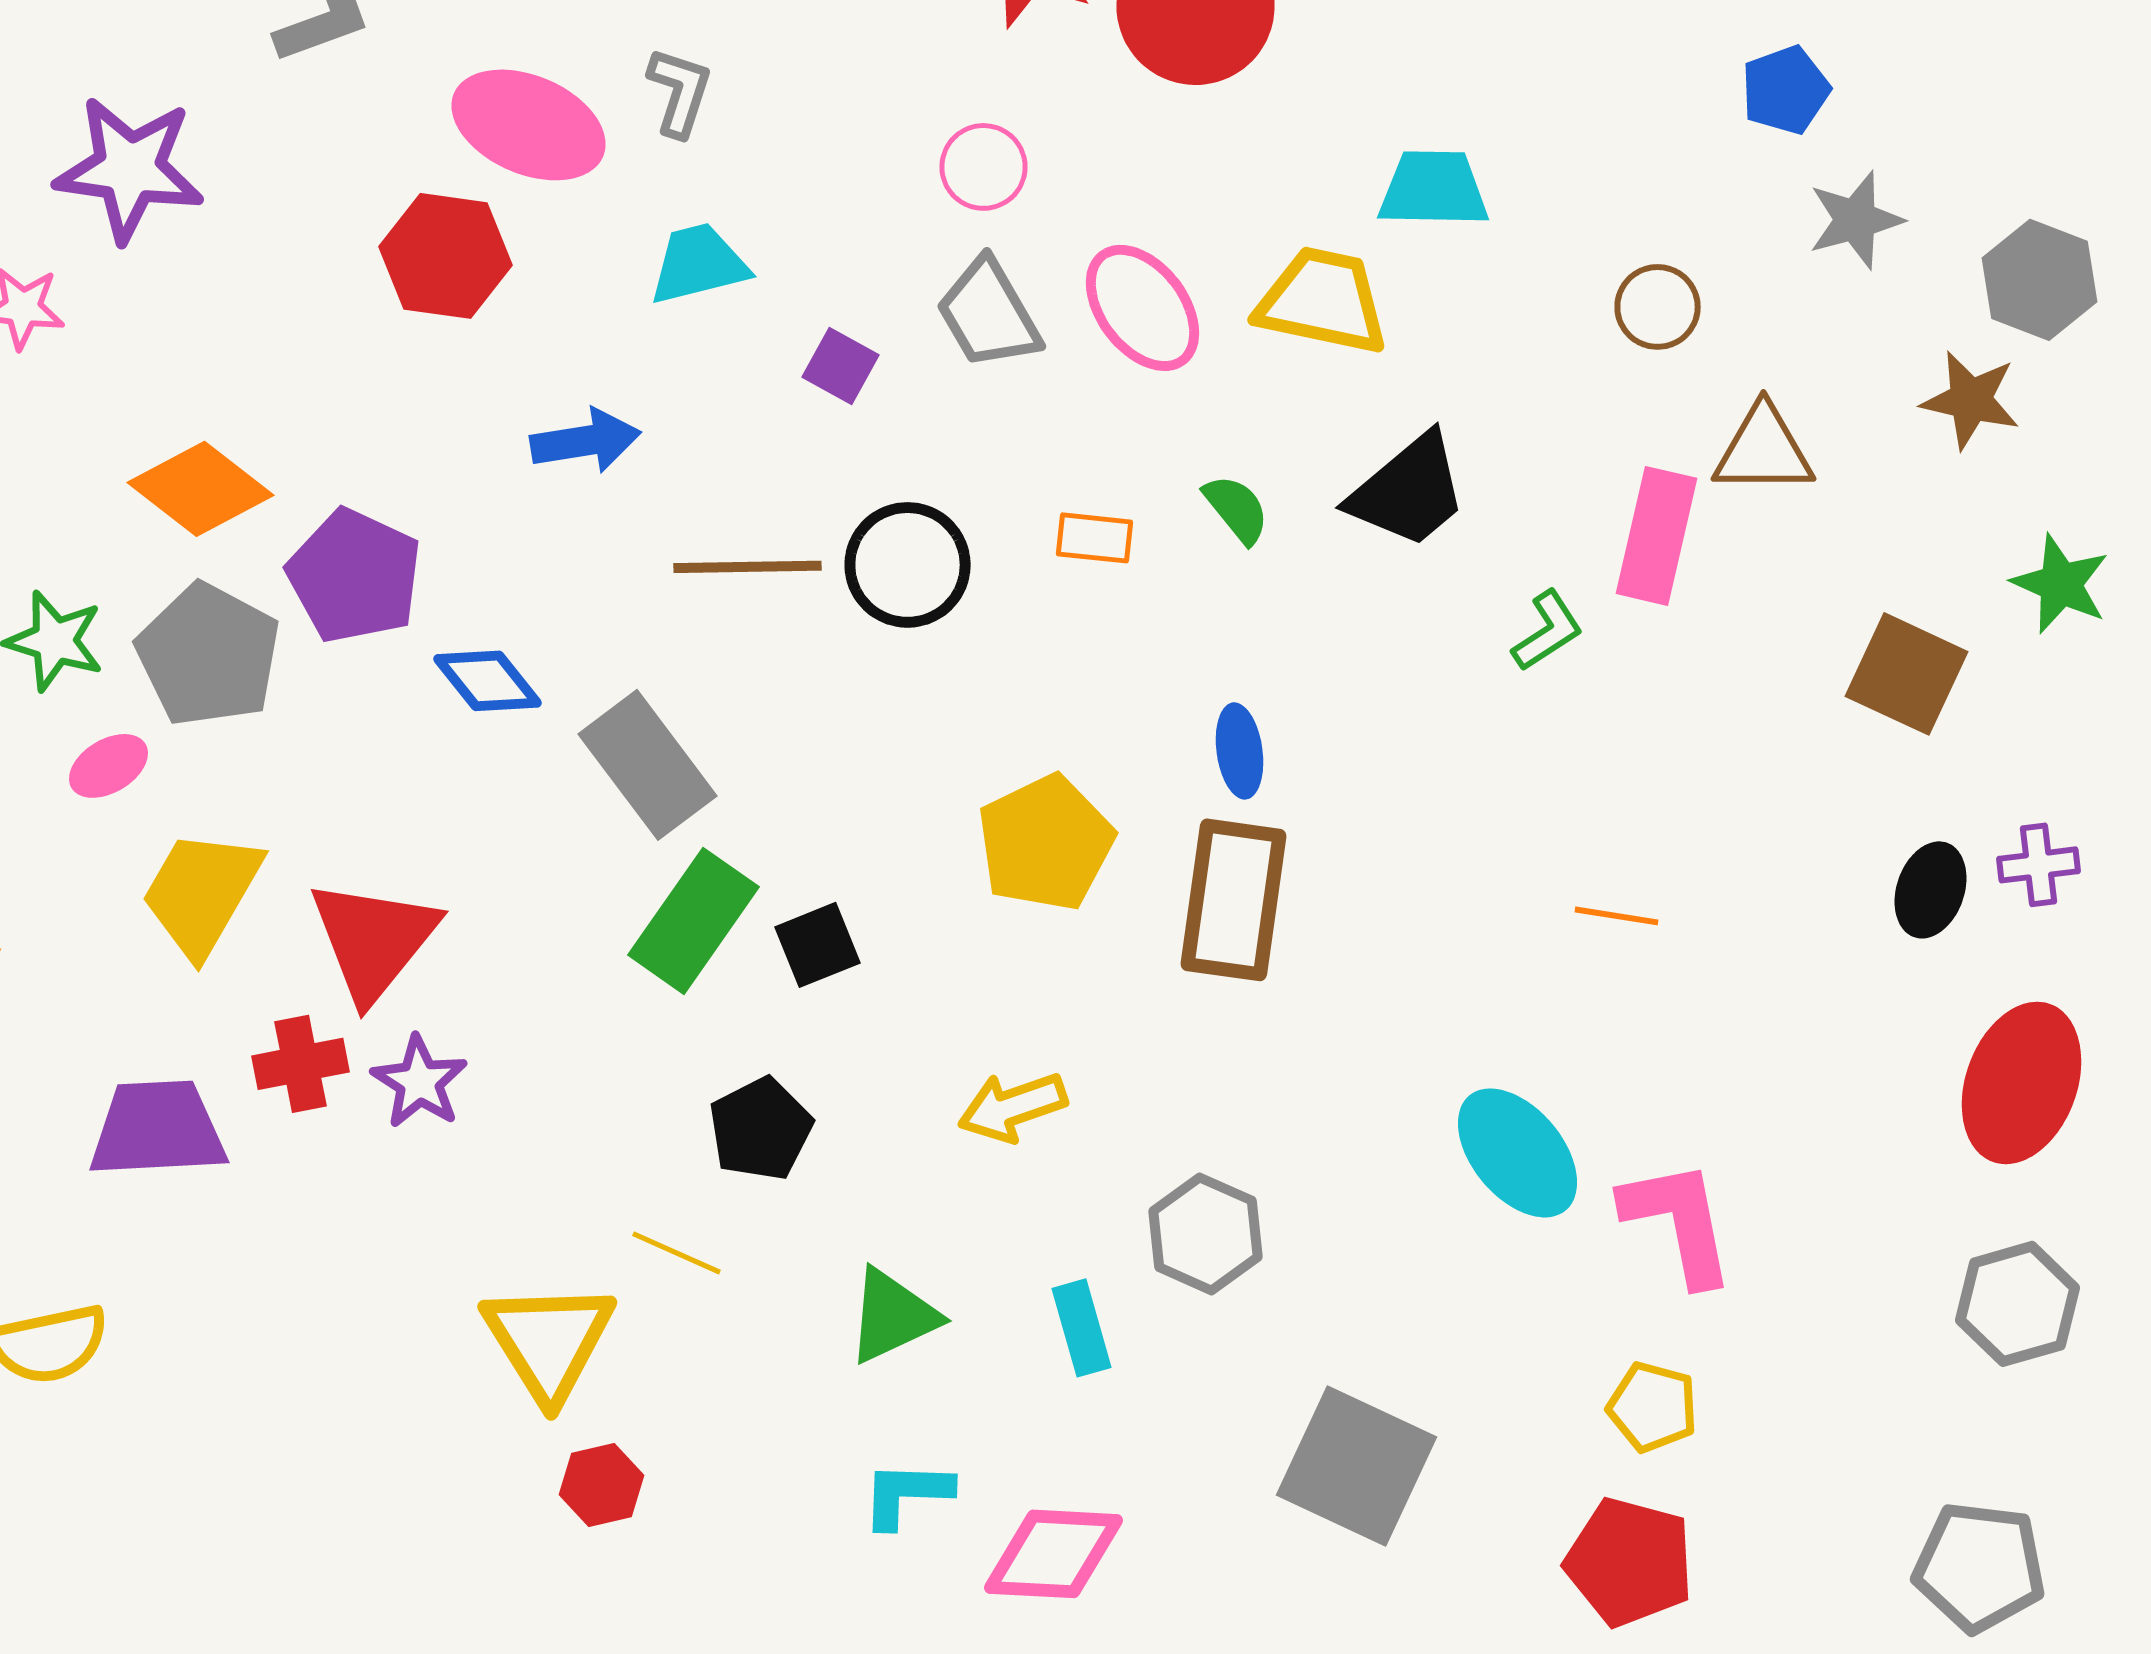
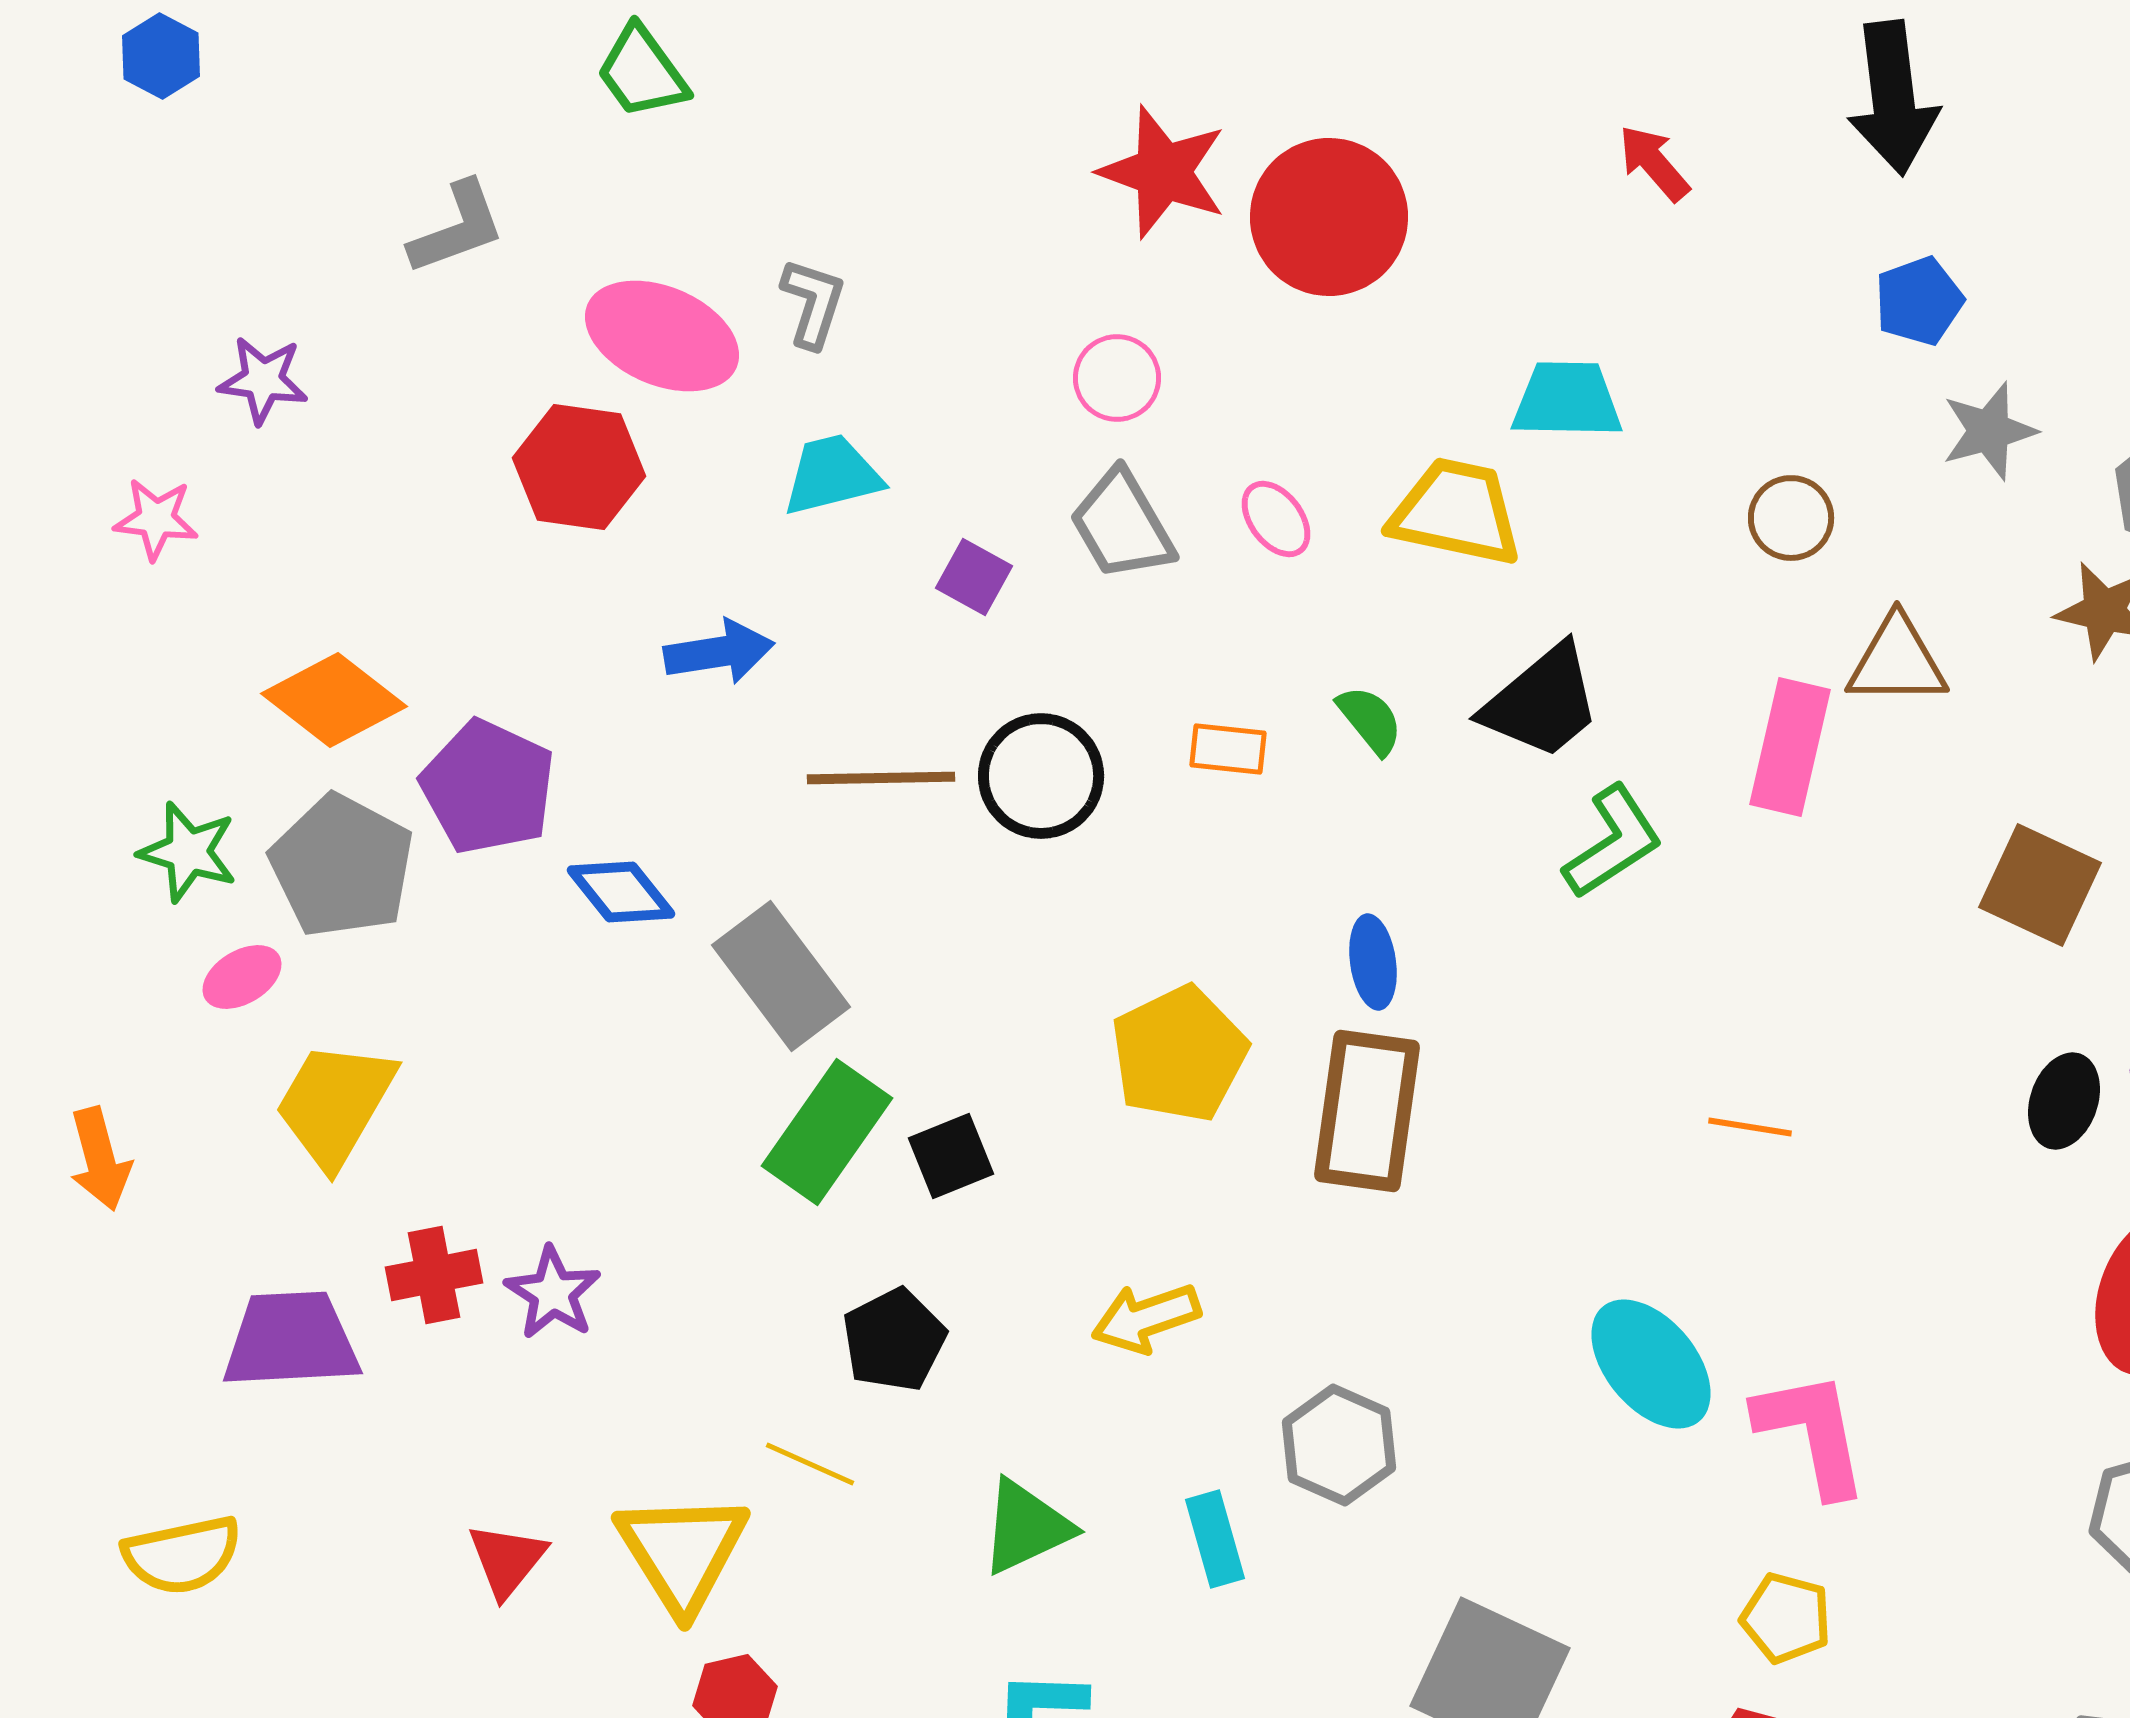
purple star: (130, 169) -> (263, 380), size x0.6
pink ellipse: (1142, 308) -> (1276, 519), size x0.6
green L-shape: (1548, 631) -> (1613, 842), moved, size x1.4
red triangle: (374, 940) -> (507, 1560), moved, size x0.6

